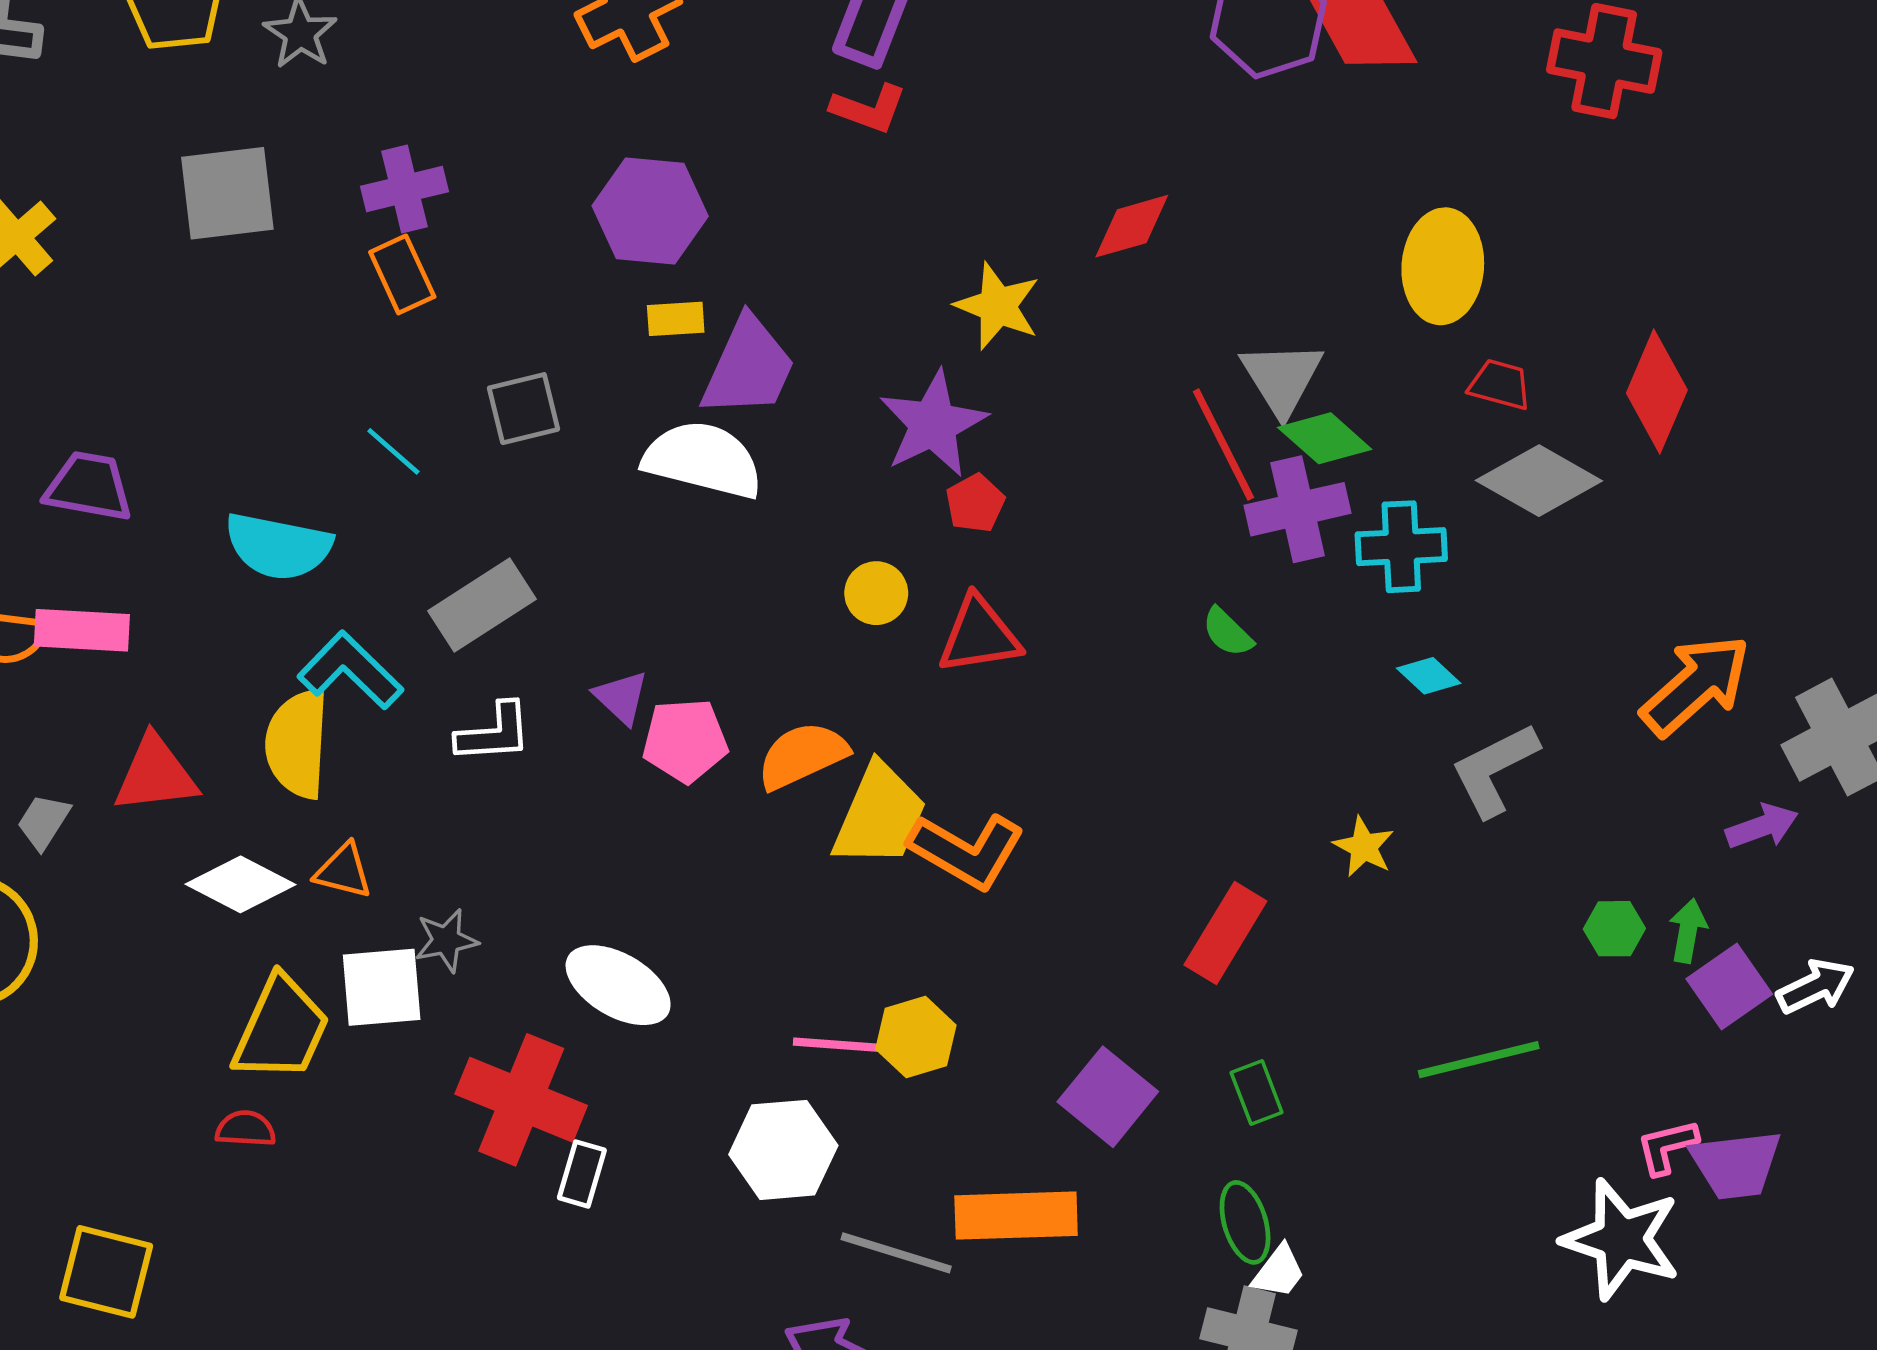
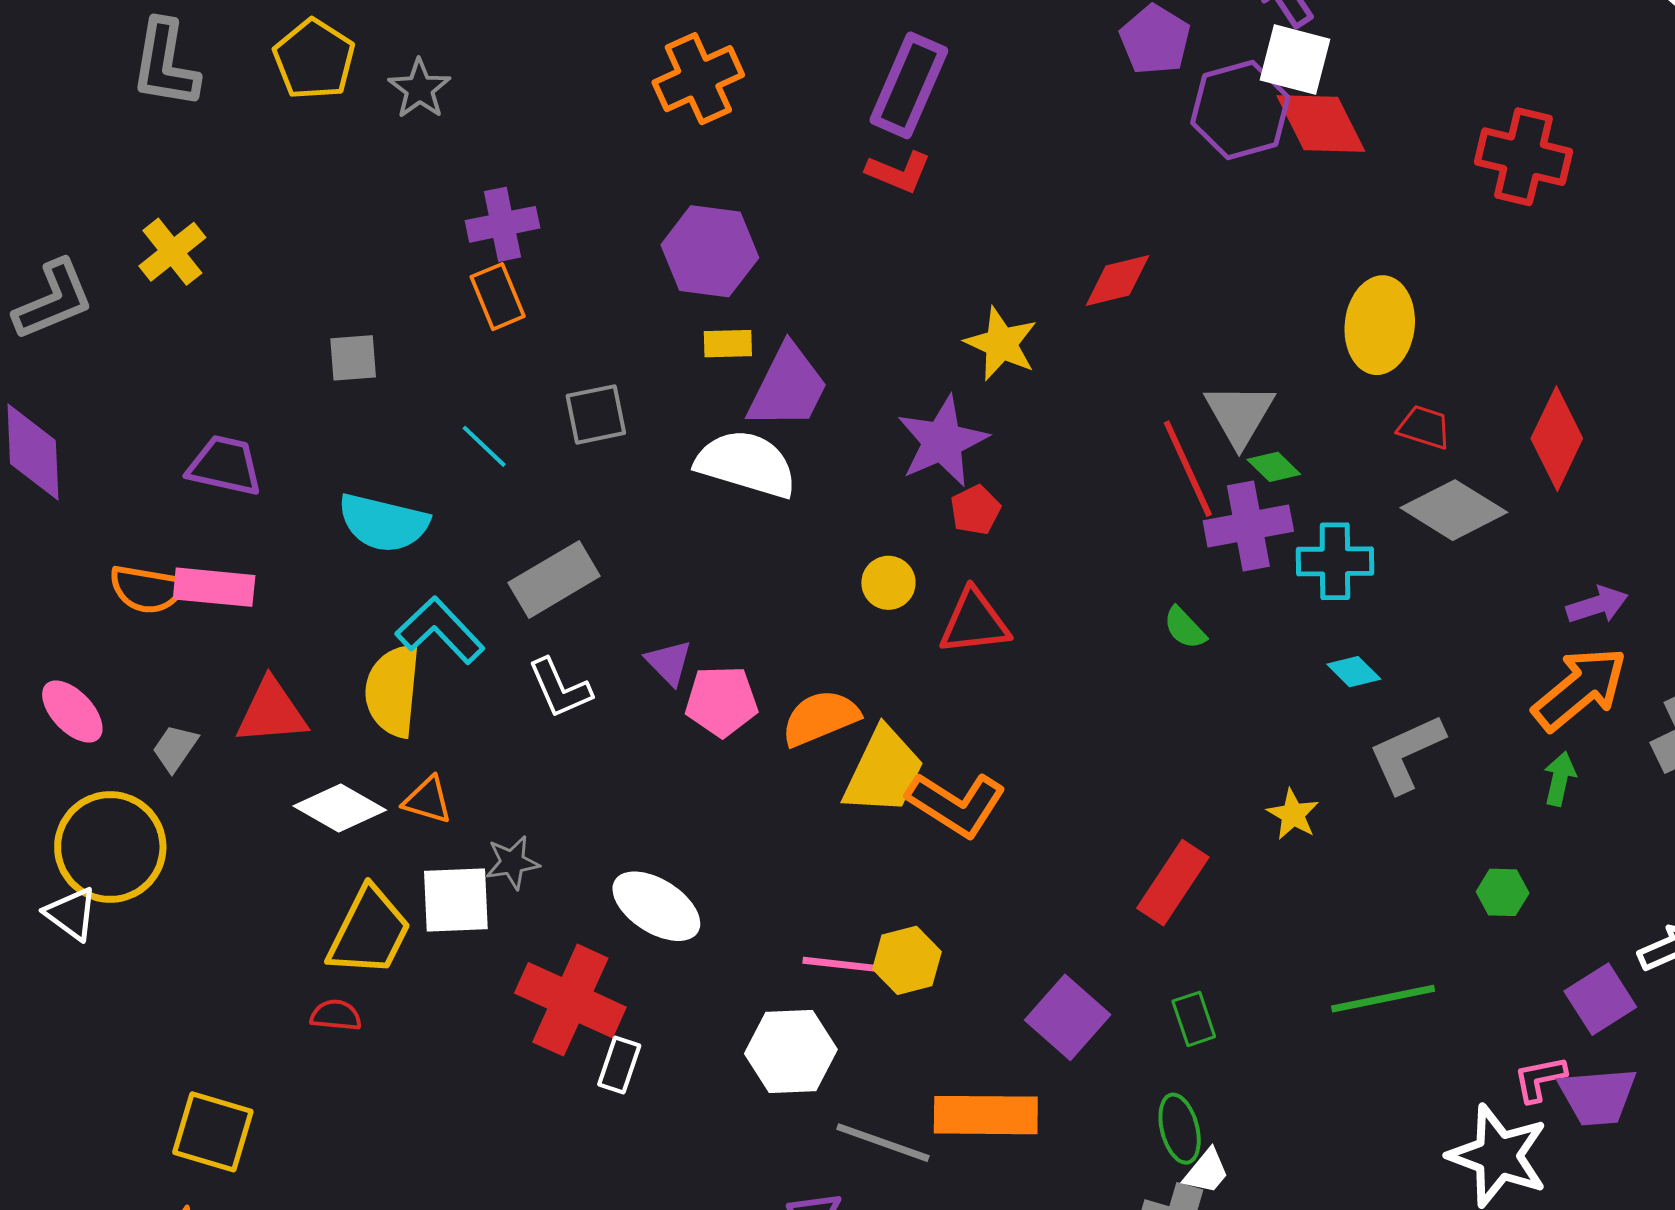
gray square: (227, 193) -> (353, 358), moved, size x0.6
green diamond: (1325, 438) -> (1274, 467), size x0.7
white L-shape: (494, 733) -> (560, 688), turned 68
purple arrow: (1762, 826) -> (1597, 605), moved
green arrow: (1688, 931) -> (1560, 779), moved
purple square: (1729, 987) -> (1600, 999), moved

